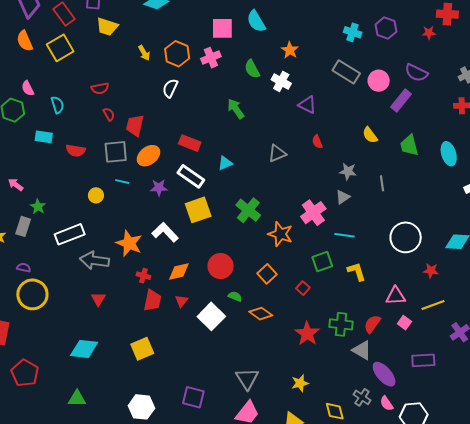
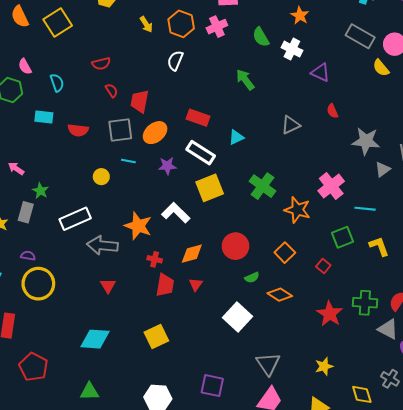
yellow semicircle: (370, 135) -> (381, 68), moved
gray star: (348, 171) -> (366, 141), size x1.5
gray triangle: (343, 197) -> (383, 169), moved
green semicircle: (235, 296) -> (252, 277), turned 136
white square: (211, 316) -> (238, 317), moved

